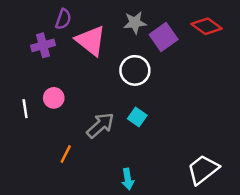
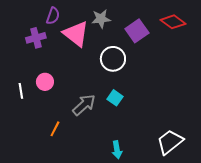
gray star: (135, 23) -> (101, 19), moved
cyan arrow: (128, 179) -> (117, 150), moved

